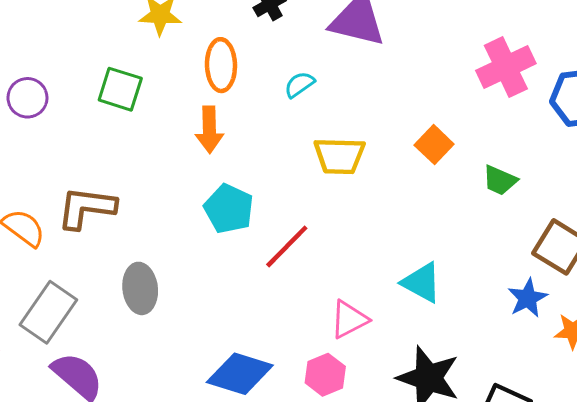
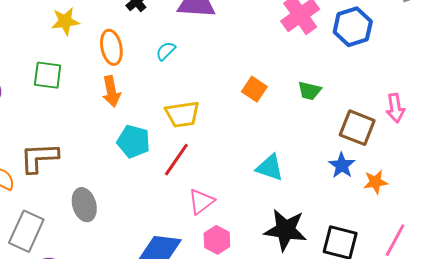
orange square: (434, 145) -> (254, 89), moved
yellow trapezoid: (339, 156) -> (182, 114), moved
pink triangle: (349, 319) -> (201, 202), moved

